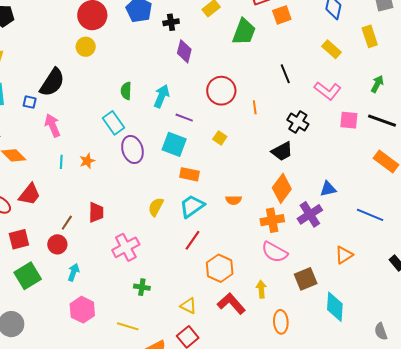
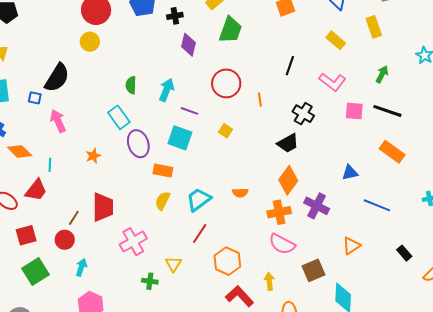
green trapezoid: (244, 32) -> (230, 30), moved
black line: (285, 74) -> (290, 66), turned 42
cyan line: (61, 162) -> (50, 165), moved
orange rectangle: (189, 174) -> (163, 171), moved
blue triangle: (328, 189) -> (350, 173), moved
red trapezoid: (96, 212) -> (103, 207), size x1.4
purple cross: (310, 214) -> (317, 206), turned -30
yellow triangle: (188, 306) -> (173, 264), moved, turned 36

